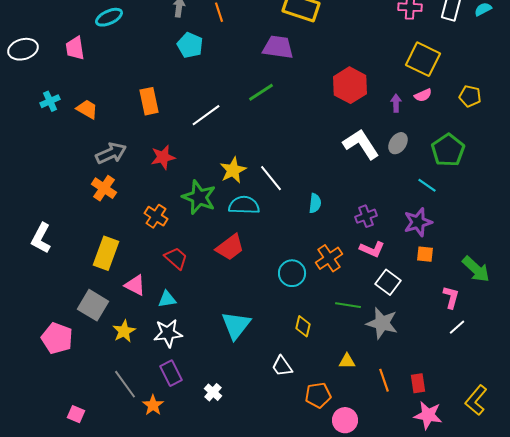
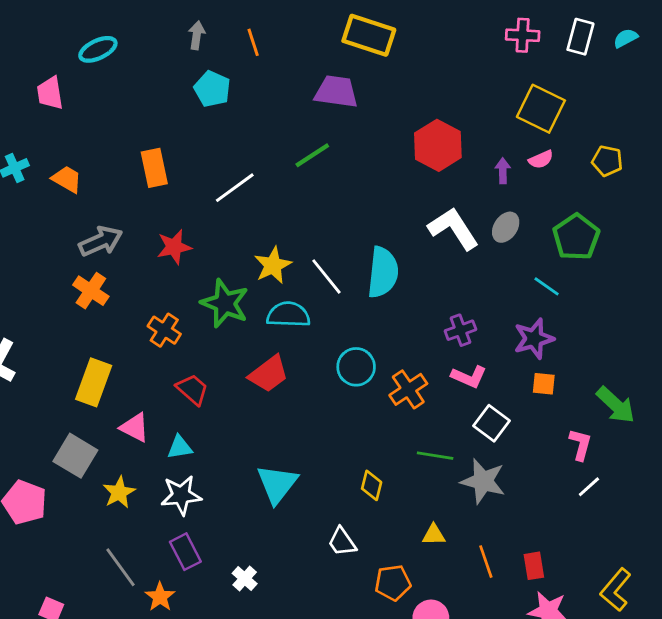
cyan semicircle: (315, 203) -> (383, 272), moved, size x1.8
cyan circle: (292, 273) -> (356, 367), moved

